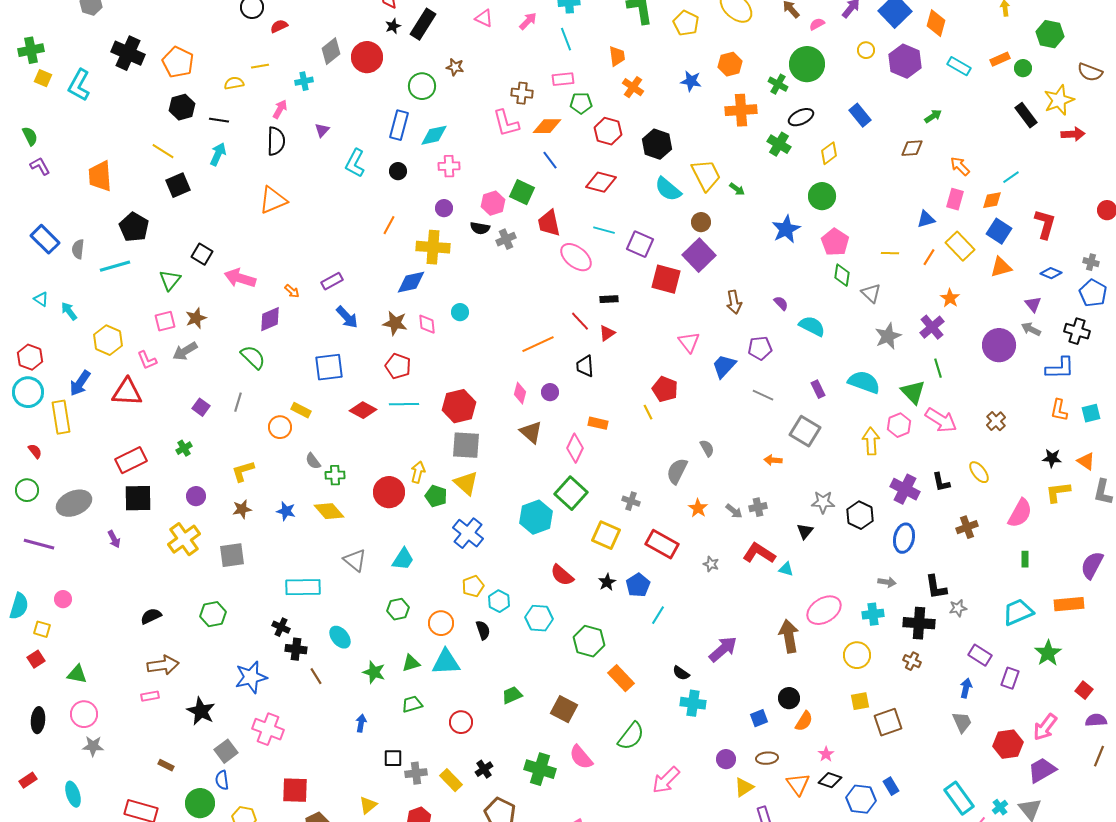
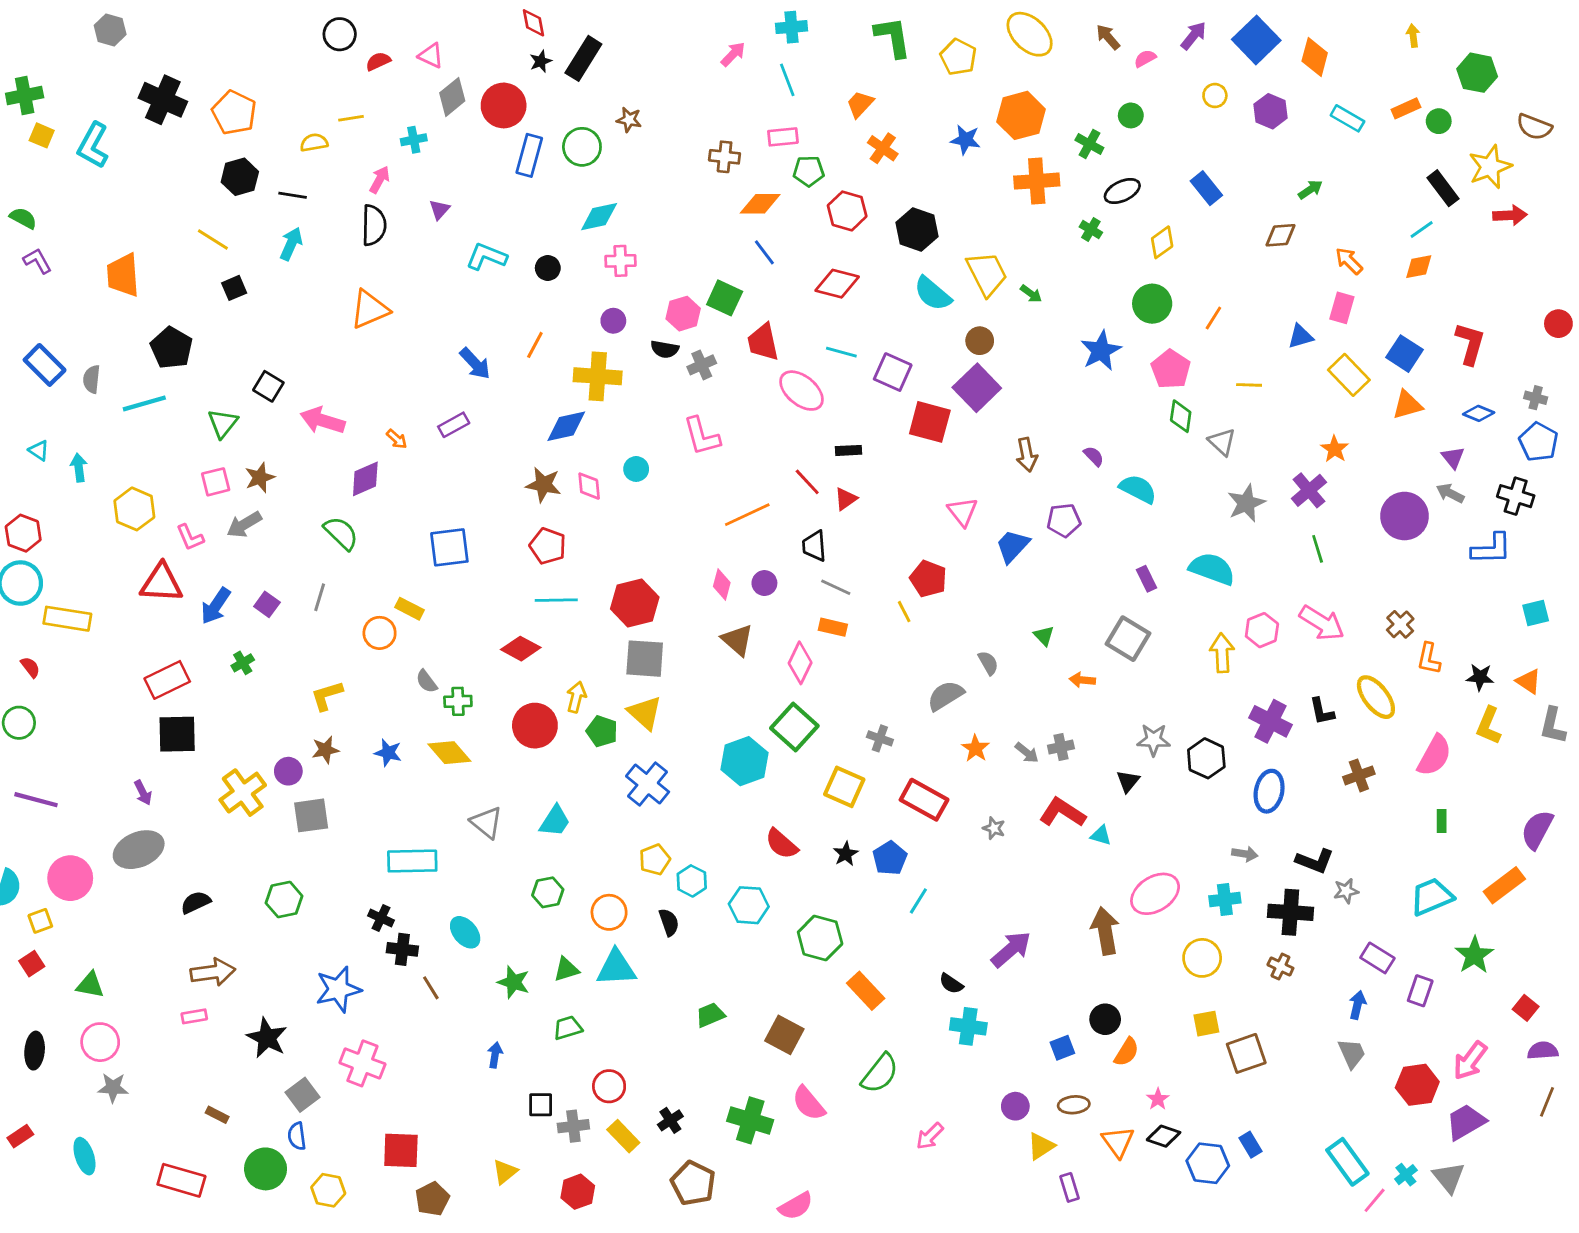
pink triangle: (484, 18) -> (431, 56), moved
orange trapezoid: (617, 56) -> (860, 104), turned -130
purple hexagon: (905, 61) -> (1270, 111), size x0.7
orange hexagon: (730, 64) -> (1021, 115), size x1.4
green circle: (807, 64) -> (1131, 115), size x0.5
pink L-shape: (506, 123) -> (702, 436), moved
blue rectangle: (399, 125) -> (529, 155), moved
green semicircle: (30, 136) -> (23, 218), turned -36
green cross: (779, 144) -> (1091, 230), size x0.7
cyan L-shape: (355, 163) -> (486, 257), turned 84
cyan line: (1011, 177) -> (1422, 230), moved
black square: (178, 185) -> (234, 288), size x0.7
orange diamond: (992, 200) -> (1419, 267), moved
orange line: (929, 257) -> (1213, 318), moved
cyan arrow: (69, 311) -> (79, 468), turned 30
blue arrow: (347, 317) -> (475, 364), moved
blue arrow: (80, 383) -> (216, 606), moved
green triangle: (913, 392) -> (1044, 636), moved, size x0.6
gray line: (763, 395) -> (836, 587), moved
red diamond: (363, 410) -> (521, 649), moved
orange L-shape: (1059, 410) -> (1429, 659), moved
yellow rectangle: (61, 417) -> (67, 619), turned -72
gray semicircle: (677, 471) -> (945, 696), turned 32
yellow ellipse: (979, 472) -> (1376, 697), size x1.4
yellow L-shape: (1058, 492) -> (1489, 726), turned -60
purple circle: (196, 496) -> (288, 771), moved
gray ellipse: (74, 503) -> (139, 850), moved
black L-shape: (936, 587) -> (1315, 861), turned -60
pink circle: (63, 599) -> (70, 878), size x1.8
orange rectangle: (1069, 604) -> (1504, 885), turned -32
yellow square: (42, 629) -> (40, 921), turned -36
red circle: (461, 722) -> (609, 1086), moved
pink arrow: (666, 780) -> (930, 1136), size x0.7

